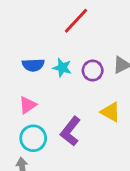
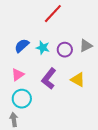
blue semicircle: (33, 65) -> (22, 46), turned 140
purple L-shape: (70, 131) -> (49, 79), moved

